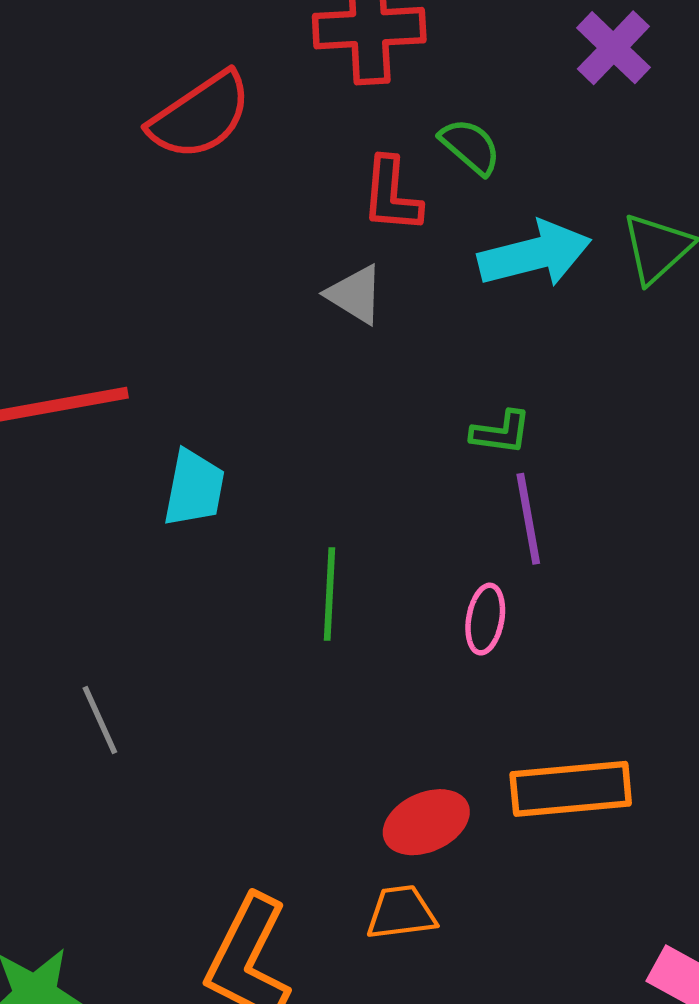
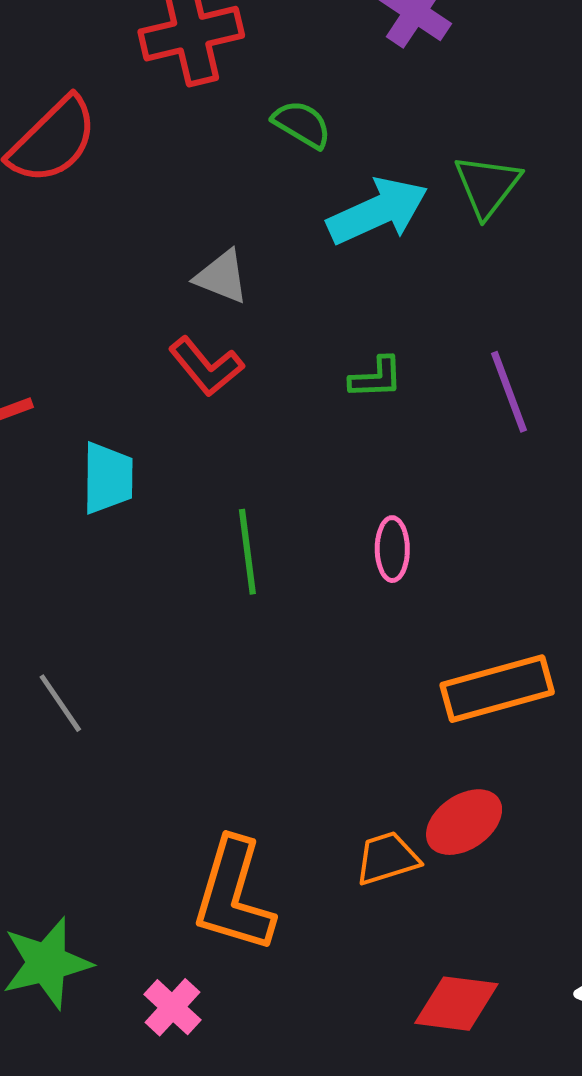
red L-shape: (392, 195) -> (206, 366), moved, turned -34
purple line: (528, 519) -> (509, 392), moved
red ellipse: (426, 822) -> (464, 822), moved
orange trapezoid: (401, 912) -> (387, 858), moved

